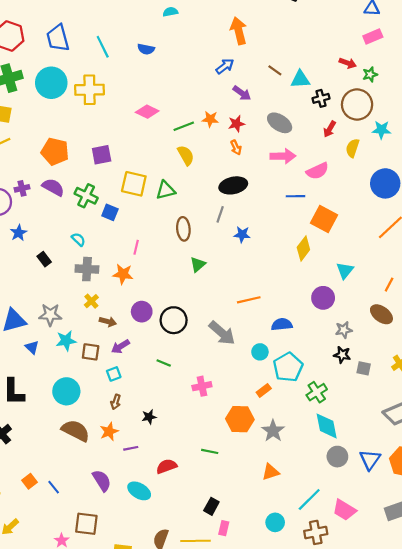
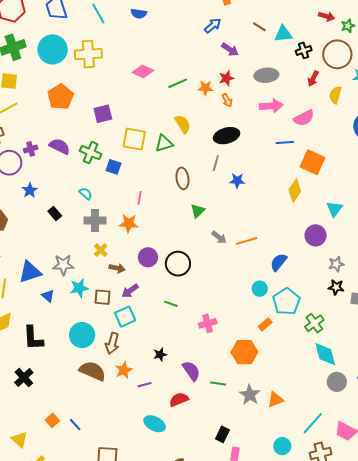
orange star: (210, 119) -> (205, 88), moved
gray ellipse: (280, 123) -> (266, 75), turned -35
orange pentagon: (55, 152) -> (60, 97), moved, turned 30
yellow semicircle: (186, 155) -> (183, 124), moved
blue semicircle: (282, 324) -> (279, 262), turned -42
gray arrow: (222, 333) -> (219, 237), moved, size x0.6
cyan square: (114, 374) -> (125, 317), size x1.5
brown arrow: (116, 402) -> (112, 343), moved, size x1.5
gray star: (273, 431) -> (250, 395), moved
purple semicircle: (102, 481) -> (191, 371), moved

